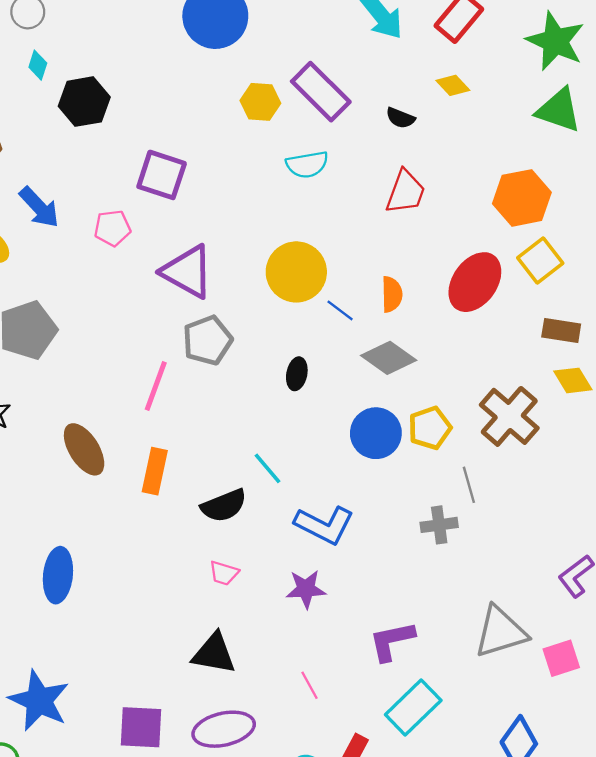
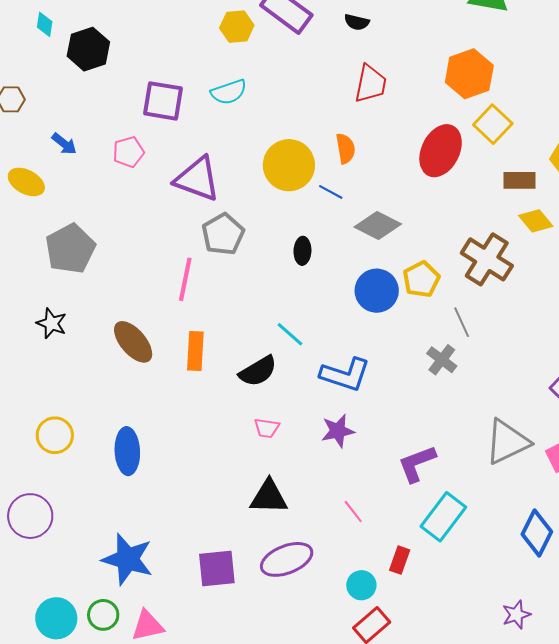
cyan semicircle: (307, 164) -> (229, 92), moved
blue arrow: (39, 207) -> (64, 144), size x0.7
orange semicircle: (392, 294) -> (345, 149), moved
gray cross: (439, 525) -> (442, 360), turned -36

